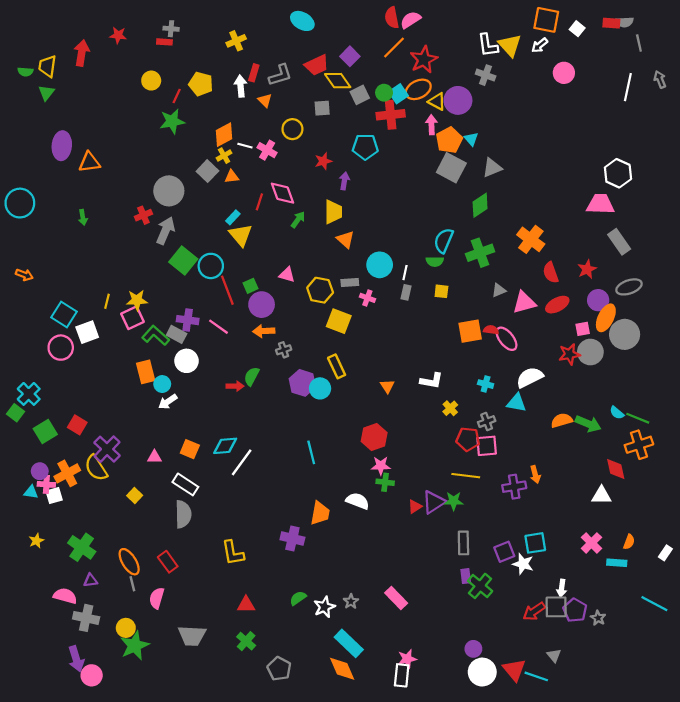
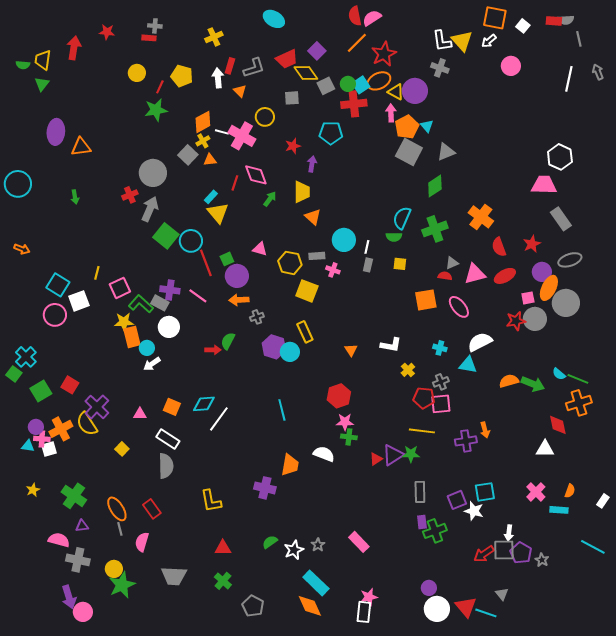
pink cross: (267, 150) -> (242, 136), size x1.5
yellow star: (137, 300) -> (124, 322), moved
red semicircle: (491, 330) -> (445, 276), moved
green cross: (480, 586) -> (435, 531), turned 30

